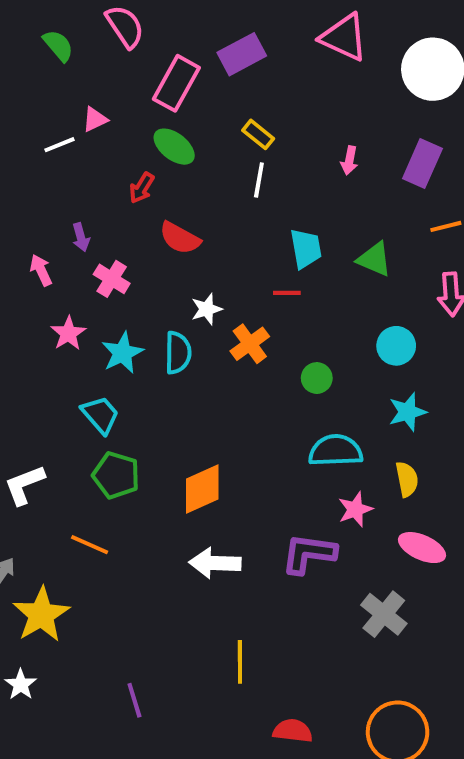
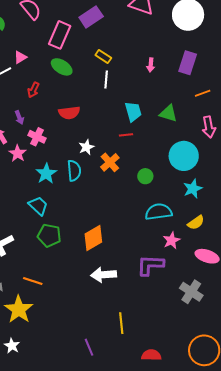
red arrow: (142, 188) -> (33, 90), moved
red semicircle: (180, 238) -> (69, 113), turned -30
pink star: (68, 333) -> (18, 153), moved
cyan circle: (396, 346) -> (184, 156), size x1.5
yellow semicircle: (407, 479) -> (196, 223), turned 72
orange line: (90, 545) -> (33, 281), moved
purple line: (134, 700) -> (89, 347), moved

